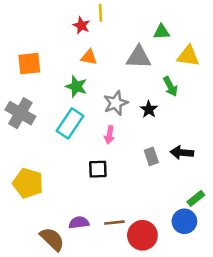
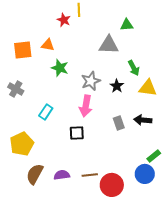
yellow triangle: (188, 56) -> (148, 88), moved
orange triangle: (89, 57) -> (48, 45), moved
gray cross: (20, 113) -> (16, 89), size x0.7
cyan rectangle: (70, 123) -> (46, 112), moved, size x0.7
pink arrow: (109, 135) -> (86, 106), size x1.5
yellow pentagon: (28, 183) -> (22, 144), turned 30
brown semicircle: (52, 239) -> (35, 174), moved, turned -105

